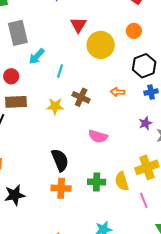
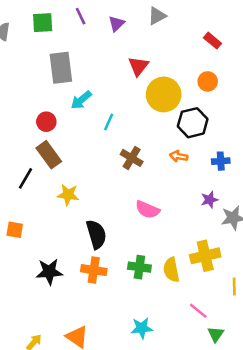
black hexagon: (144, 66) -> (193, 123), moved
brown rectangle: (16, 102) -> (49, 155), turned 50
yellow star: (55, 106) -> (68, 195), moved
black star: (15, 195) -> (49, 272), moved
pink line: (144, 200) -> (198, 311), moved, turned -35

